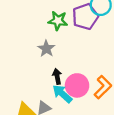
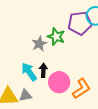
green star: (58, 21) -> (56, 37), moved
cyan arrow: (62, 94) -> (29, 72), moved

